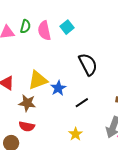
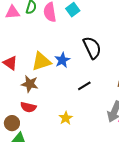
blue star: (58, 88) -> (62, 60), moved
yellow star: (75, 134) -> (66, 118), moved

